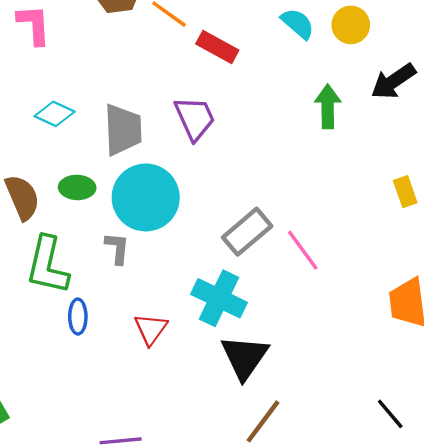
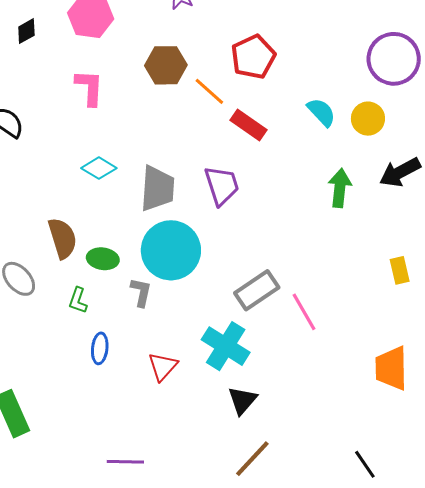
green ellipse: (77, 187) -> (103, 259), moved
green L-shape: (47, 265) -> (78, 300), size x0.5
black triangle: (245, 357) -> (242, 400), size x0.7

